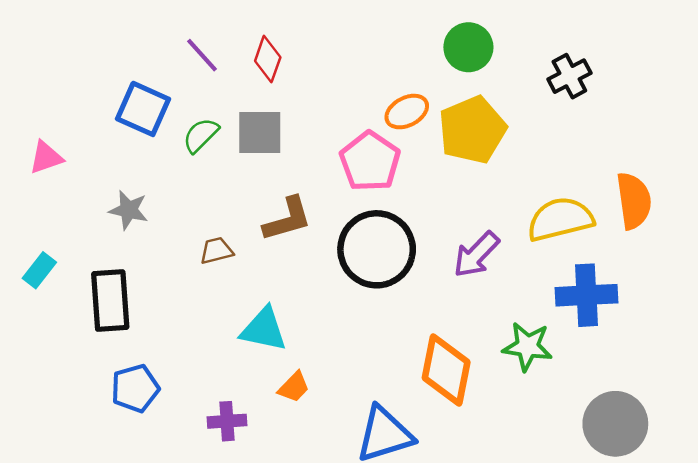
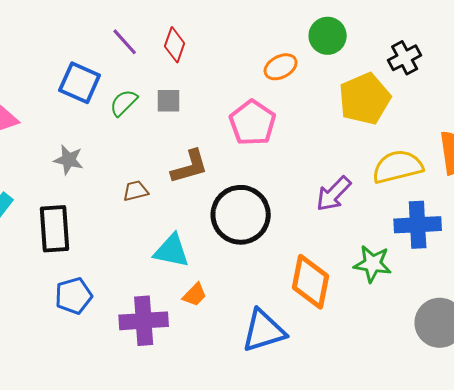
orange ellipse: (407, 112) -> (281, 67), moved
yellow pentagon: (472, 130) -> (365, 99), moved
gray square: (260, 133) -> (169, 101), size x0.7
black circle: (377, 249) -> (241, 215), moved
purple cross: (227, 421) -> (144, 321), size x1.6

